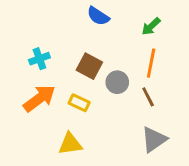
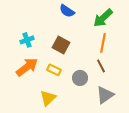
green arrow: (151, 26) -> (103, 18), size x1.5
gray circle: (117, 82) -> (80, 78), moved
yellow triangle: (70, 144) -> (48, 98), turned -36

